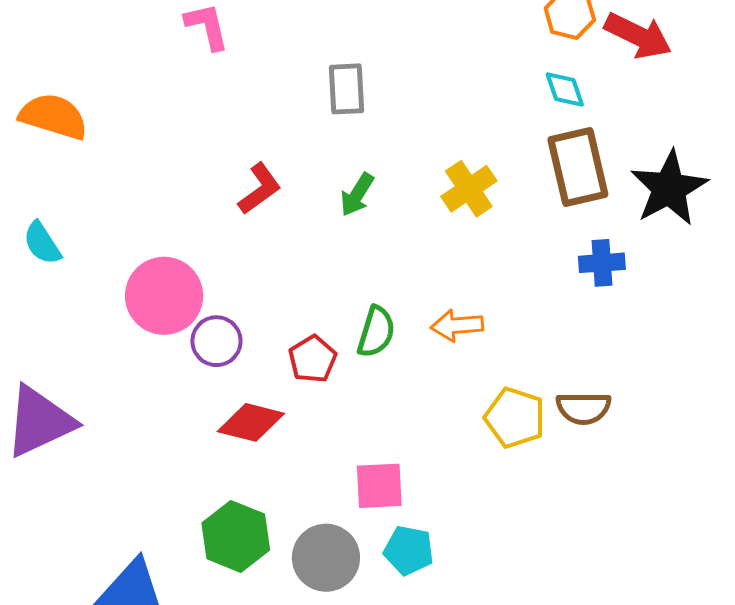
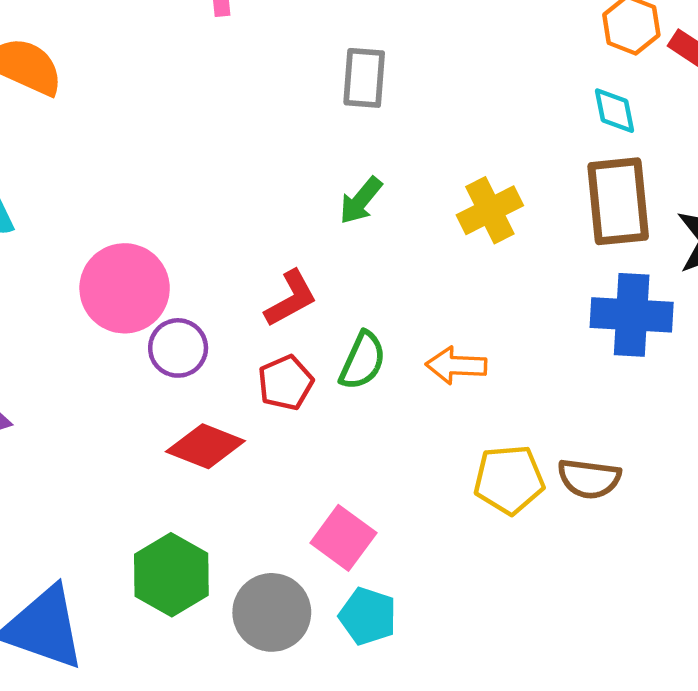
red L-shape: (260, 189) -> (291, 298), moved
blue cross: (602, 263) -> (632, 315), size x1.5
yellow pentagon: (515, 418) -> (509, 480), turned -30
pink square: (379, 486) -> (343, 538), turned 32

